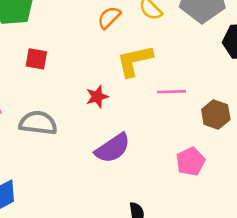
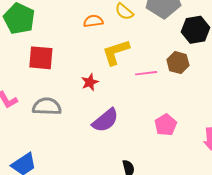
orange semicircle: (109, 17) -> (93, 21), turned 42
red square: (36, 59) -> (41, 58), size x1.5
brown hexagon: (216, 115) -> (178, 63), moved

